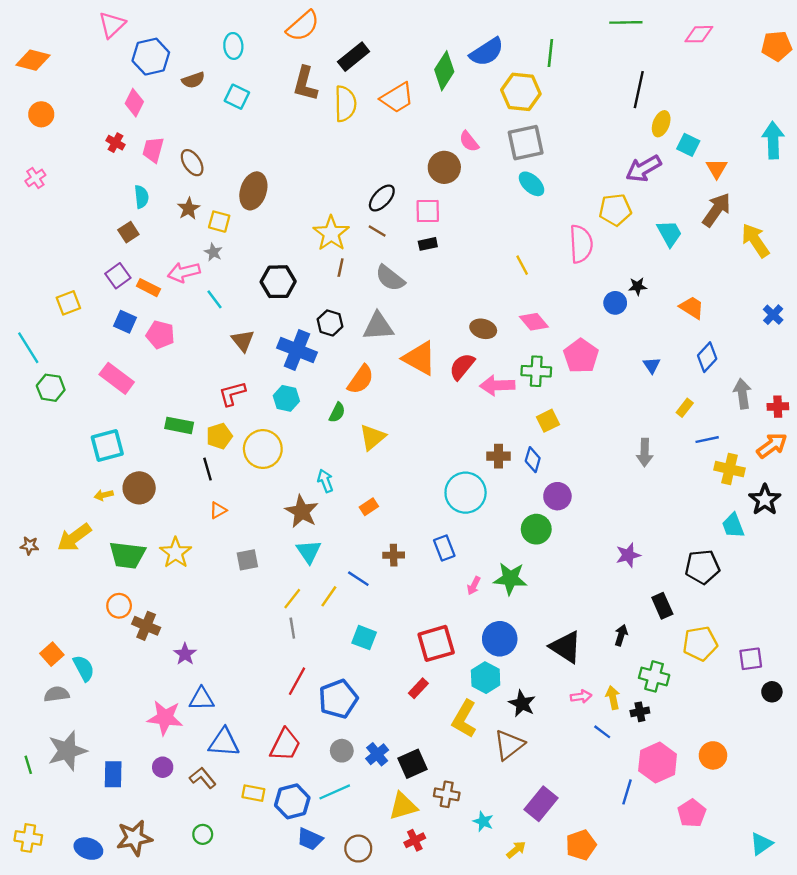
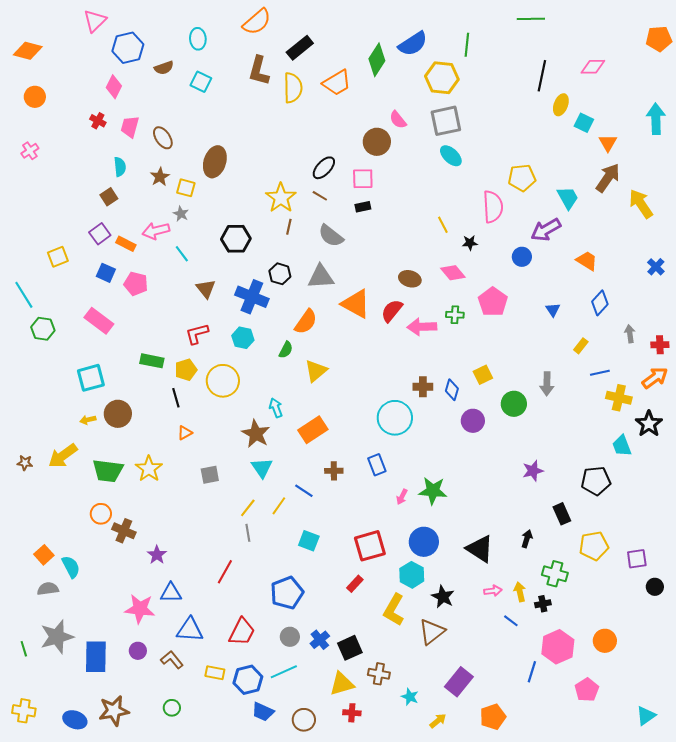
pink diamond: (699, 34) -> (593, 67), moved
purple arrow: (643, 169) -> (546, 230), moved
black star: (638, 286) -> (470, 243), moved
green cross: (536, 371) -> (455, 315), size x0.7
gray arrow: (742, 394) -> (630, 334), size x0.7
yellow square: (548, 421) -> (483, 375), moved
orange rectangle: (369, 507) -> (313, 430), size x1.8
green circle: (536, 529) -> (514, 404), moved
red line: (297, 681) -> (225, 572), moved
blue rectangle: (113, 774) -> (96, 657), size x1.4
red cross: (415, 840) -> (352, 713), turned 30

